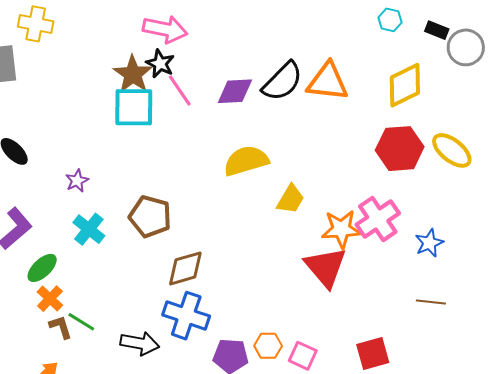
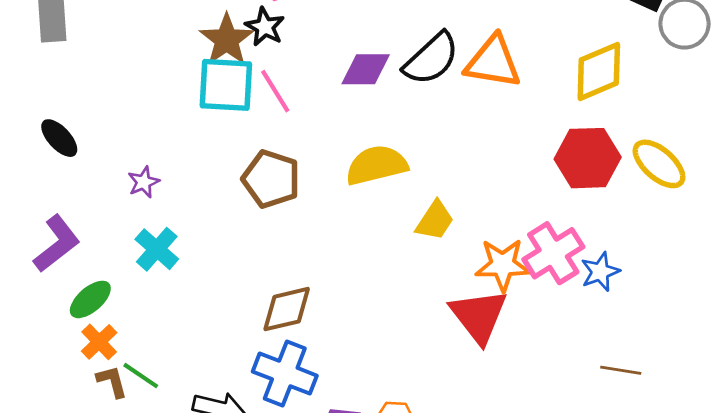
pink line: (180, 90) -> (275, 91), moved
brown pentagon: (150, 216) -> (271, 179), moved
blue star: (429, 243) -> (600, 272), moved

